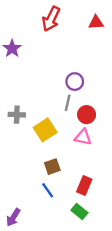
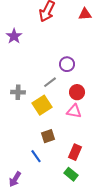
gray line: (68, 103) -> (50, 82), moved, turned 40
blue line: (48, 190) -> (36, 156), moved

